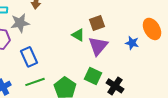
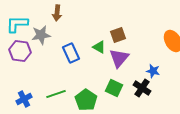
blue star: (132, 43) -> (153, 71), moved
blue rectangle: (29, 57) -> (71, 53), moved
black cross: (115, 86) -> (142, 88), moved

